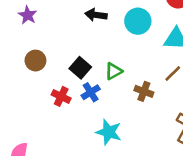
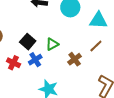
brown cross: (144, 91) -> (75, 59), turned 32

